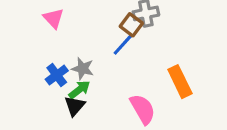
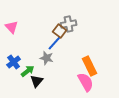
gray star: (83, 69) -> (47, 58), moved
black triangle: (75, 106) -> (37, 81), moved
pink semicircle: (143, 109) -> (86, 82), moved

